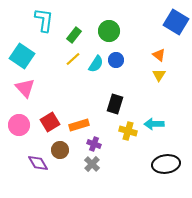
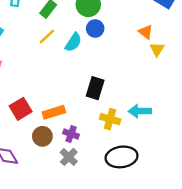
blue circle: (116, 60) -> (95, 29), moved
yellow triangle: (159, 75) -> (157, 49), moved
brown circle: (60, 150) -> (42, 136), moved
black ellipse: (166, 164) -> (122, 157), moved

